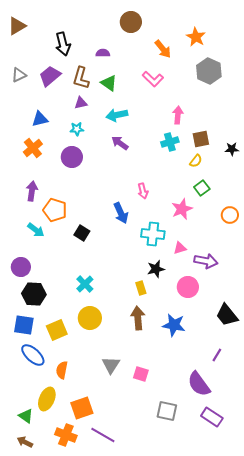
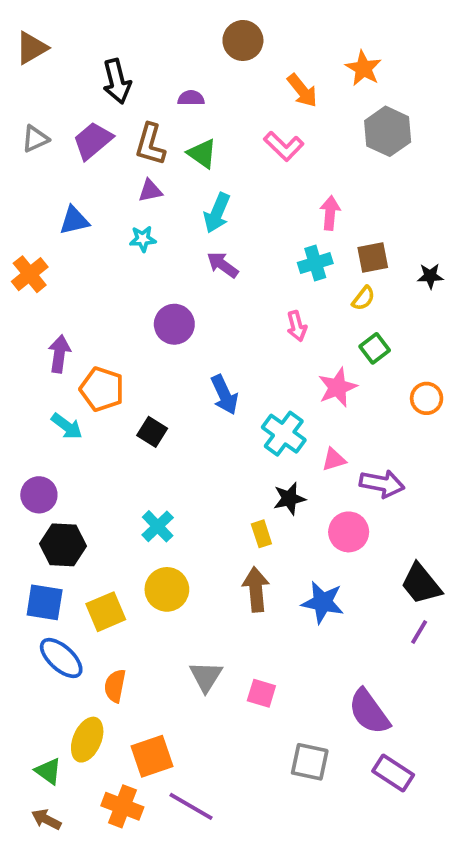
cyan arrow: (117, 115) -> (217, 213), turned -55
orange cross: (33, 148) -> (30, 274), moved
purple circle: (72, 157) -> (174, 324), moved
pink arrow: (143, 191) -> (297, 326), moved
cyan cross: (153, 234) -> (284, 434), turned 30
purple line: (217, 355) -> (419, 632), moved

